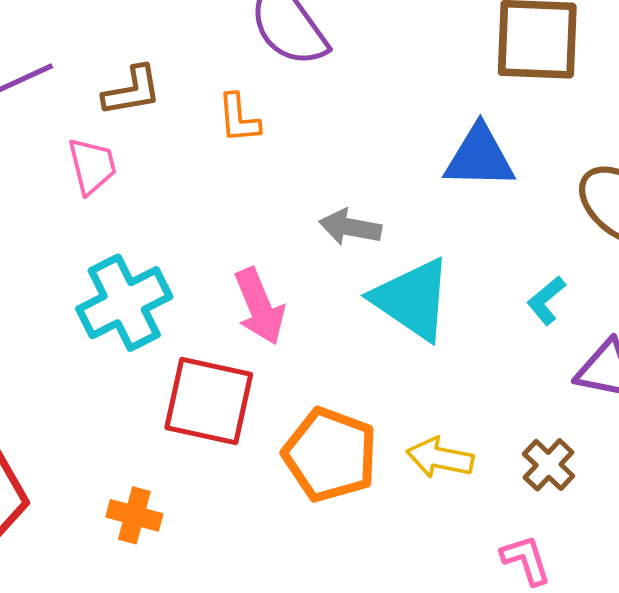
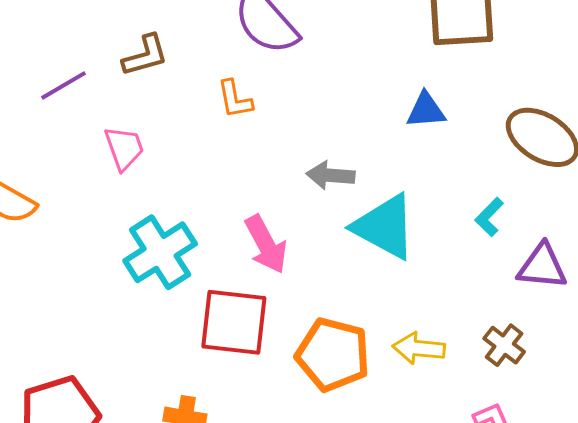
brown L-shape: (132, 91) -> (145, 56), moved
blue triangle: (479, 157) -> (426, 110), size x0.7

